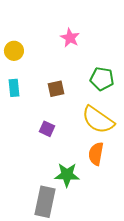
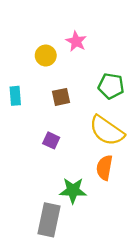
yellow circle: (14, 51) -> (46, 56), moved

